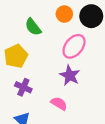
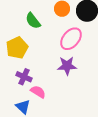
purple star: (70, 75) -> (67, 66), turned -30
pink semicircle: (59, 103) -> (38, 92), moved

